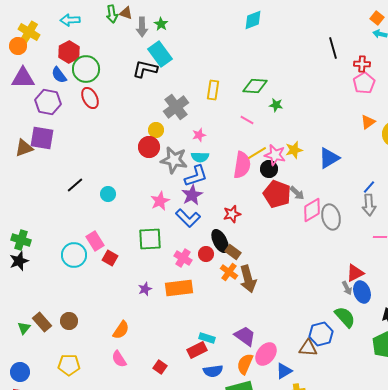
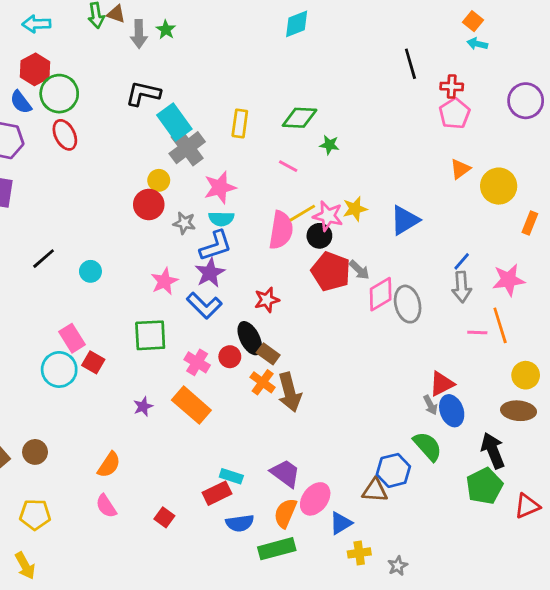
cyan rectangle: (160, 54) -> (174, 122), moved
pink star: (199, 135) -> (220, 187), size x1.6
gray star: (174, 160) -> (184, 223), size x0.6
cyan circle: (74, 255) -> (59, 369), moved
orange rectangle: (179, 288) -> (191, 405), turned 48

